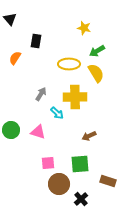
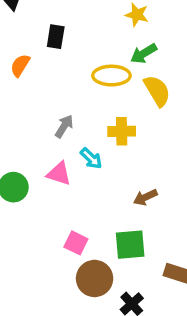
green arrow: (97, 51) -> (144, 54), moved
yellow cross: (75, 97) -> (122, 131), size x0.7
pink triangle: (38, 132) -> (59, 174), moved
pink square: (48, 163) -> (76, 243), turned 32

